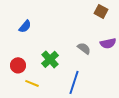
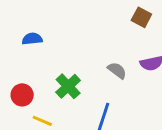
blue semicircle: (25, 26) -> (32, 39), turned -136

